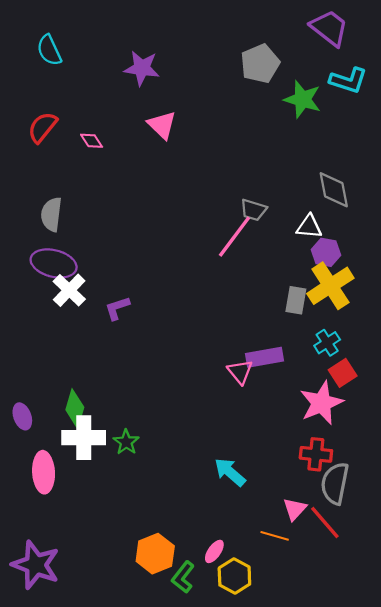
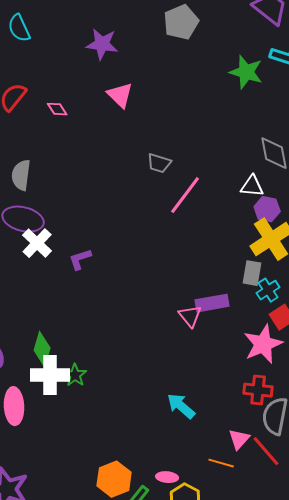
gray pentagon: (260, 64) -> (181, 22), moved
gray trapezoid: (253, 210) -> (159, 163), moved
gray rectangle: (296, 300) -> (252, 273), moved
green star: (126, 442) -> (75, 375), moved
pink ellipse: (214, 551) -> (167, 477), turned 60

